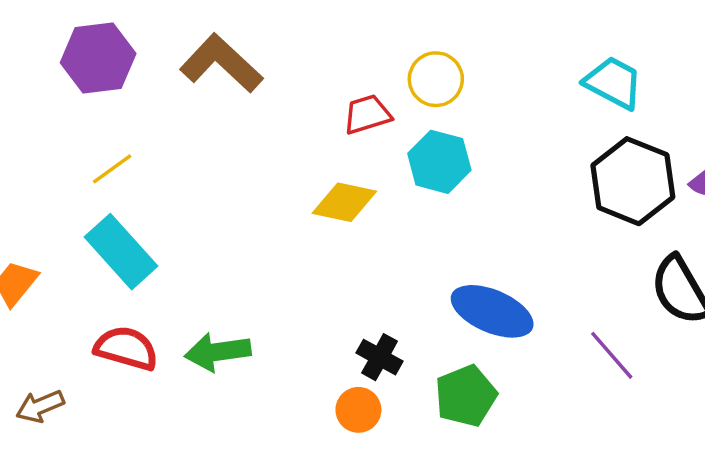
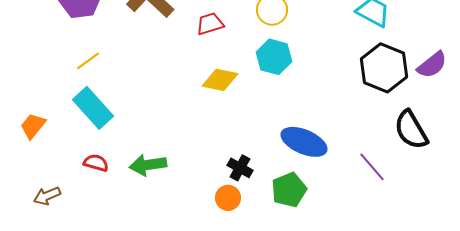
red trapezoid: (367, 114) -> (210, 24), moved
red semicircle: (126, 348) -> (96, 163), size x0.7

